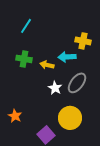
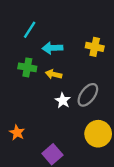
cyan arrow: (67, 57) -> (52, 48), moved
yellow circle: (70, 118) -> (98, 134), moved

